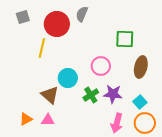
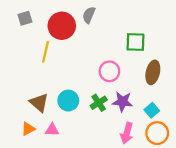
cyan circle: (68, 78) -> (68, 101), moved
brown triangle: (50, 95) -> (39, 103), moved

